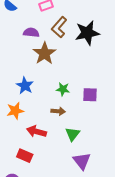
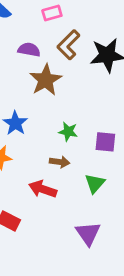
red arrow: (36, 131) -> (43, 189), moved
green triangle: (72, 134) -> (95, 183), moved

